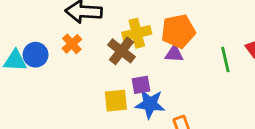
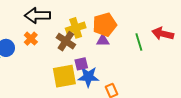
yellow square: (116, 101) -> (64, 76), size x1.4

